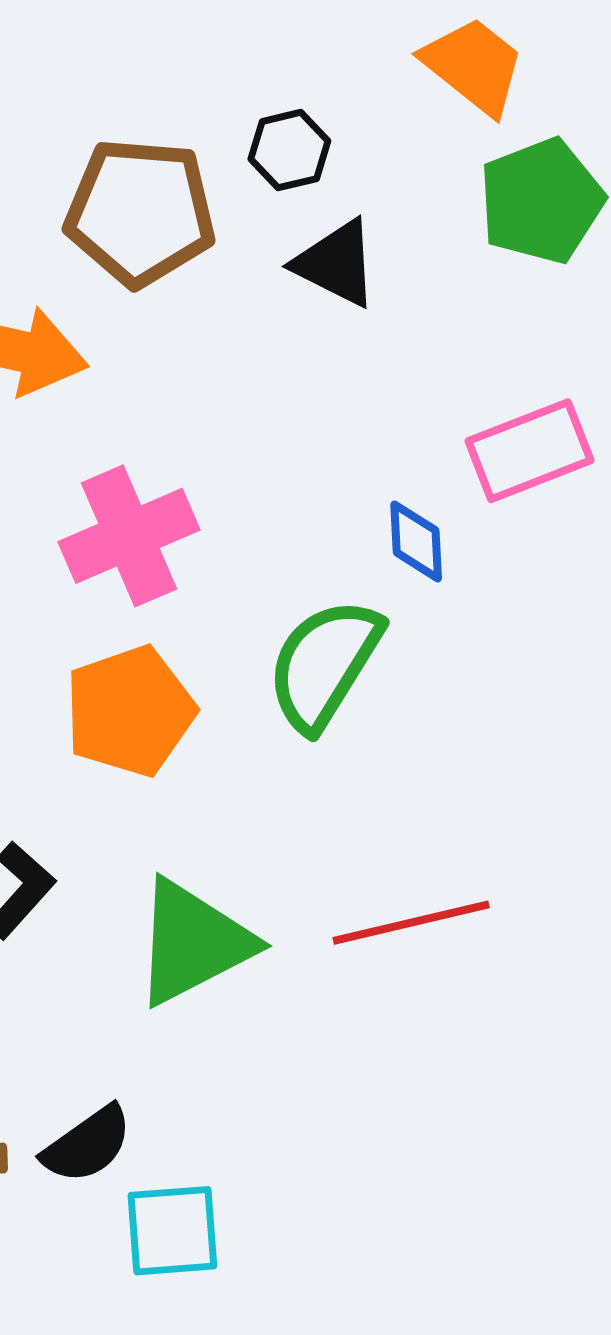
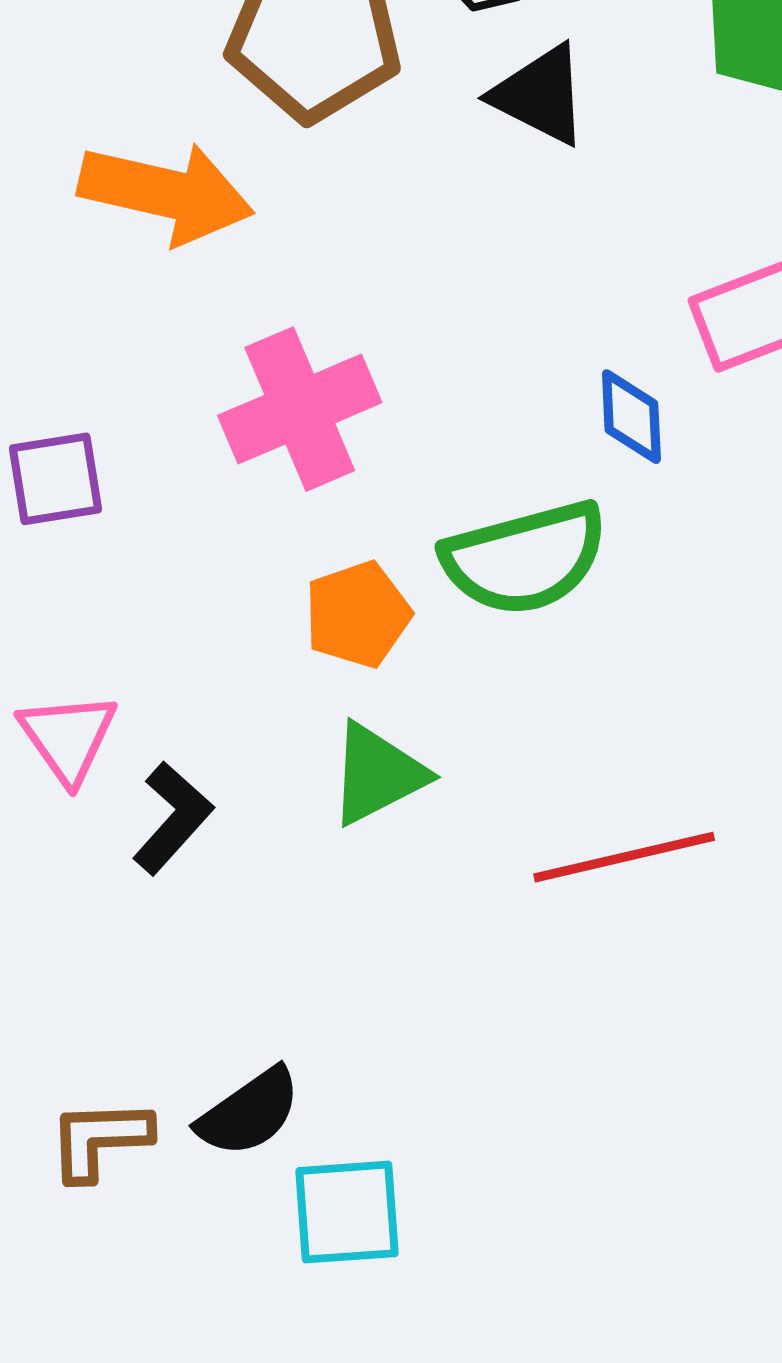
green semicircle: (324, 664) -> (525, 558), turned -137
orange pentagon: (130, 711) -> (358, 614), moved, size x0.7
green triangle: (193, 942) -> (377, 774), moved, size x0.7

